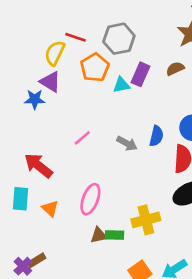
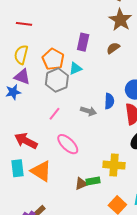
red line: (76, 37) -> (24, 24), moved
gray hexagon: (119, 39) -> (57, 80), moved
purple rectangle: (140, 74) -> (83, 42), moved
pink ellipse: (90, 199) -> (68, 144), moved, turned -55
orange triangle: (50, 209) -> (41, 171), size x1.6
yellow cross: (146, 220) -> (114, 165), turned 30

